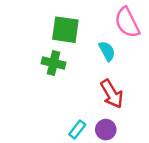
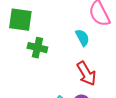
green square: (65, 30) -> (20, 20), moved

